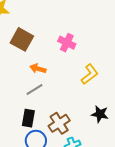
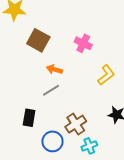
black rectangle: (28, 118) -> (29, 118), moved

